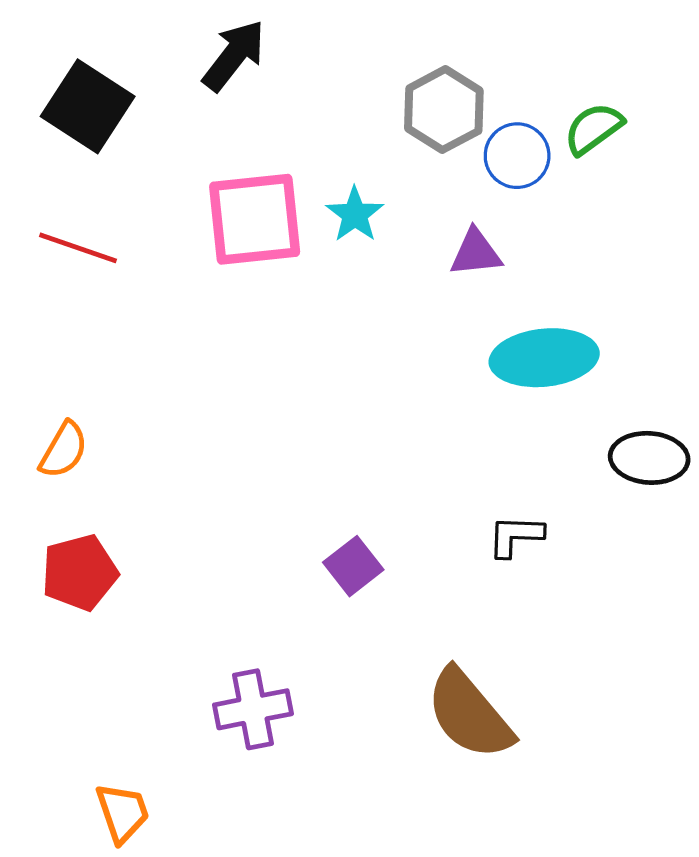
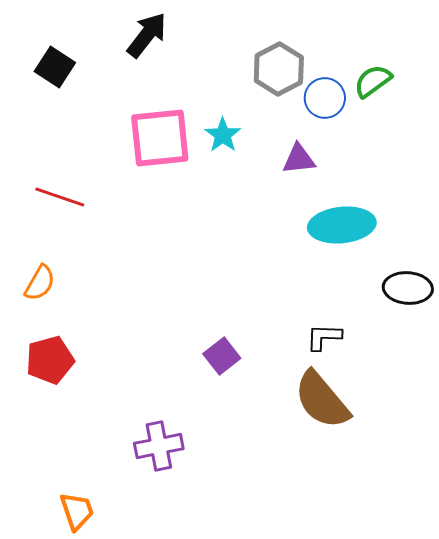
black square: (88, 106) -> (55, 67), size x0.7
red line: (78, 248) -> (60, 197), moved
brown semicircle: (469, 714) -> (322, 400), moved

